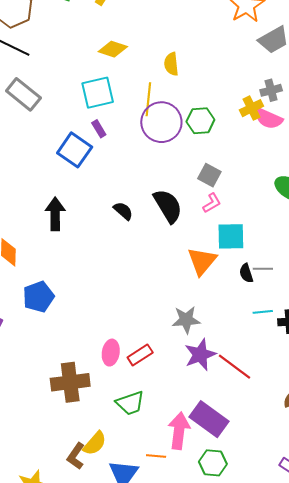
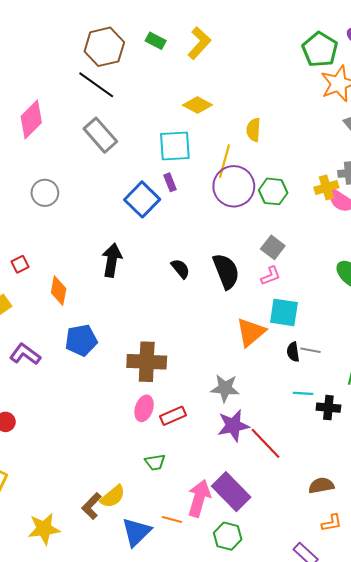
brown cross: (70, 382) -> (147, 362), moved
green trapezoid: (130, 403) -> (155, 462), size x0.7

